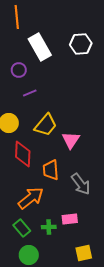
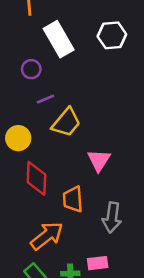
yellow trapezoid: (46, 125) -> (66, 122), moved
gray arrow: (81, 184) -> (112, 218), turned 45

